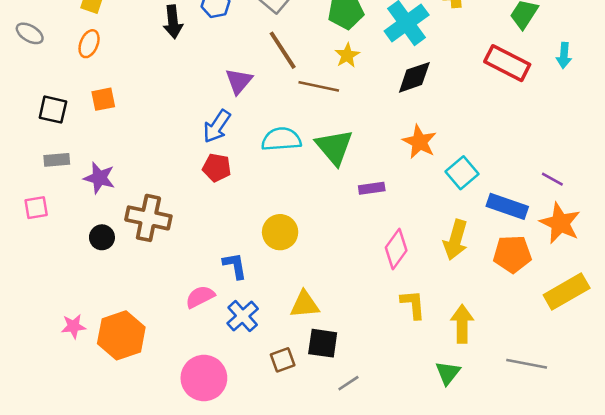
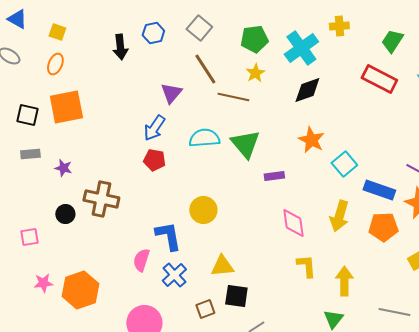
orange square: (103, 99) -> (66, 107), size x1.8
purple star: (99, 178) -> (63, 168), size x0.7
pink square: (36, 208) -> (29, 237), moved
pink diamond: (396, 249) -> (293, 223), turned -44
blue L-shape: (235, 266) -> (168, 236), size x1.4
pink semicircle: (200, 297) -> (141, 260), turned -45

